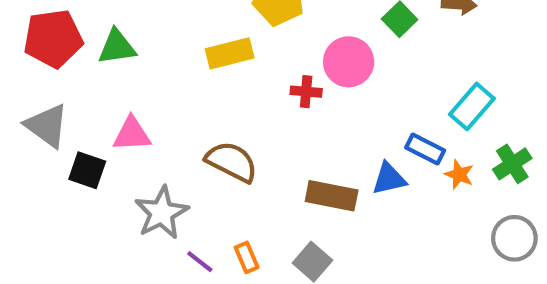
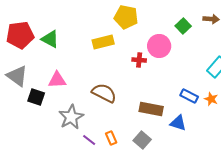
green triangle: (117, 47) -> (50, 39), turned 36
blue rectangle: (425, 149) -> (189, 96), moved
blue triangle: (389, 179) -> (178, 123), moved, turned 30

